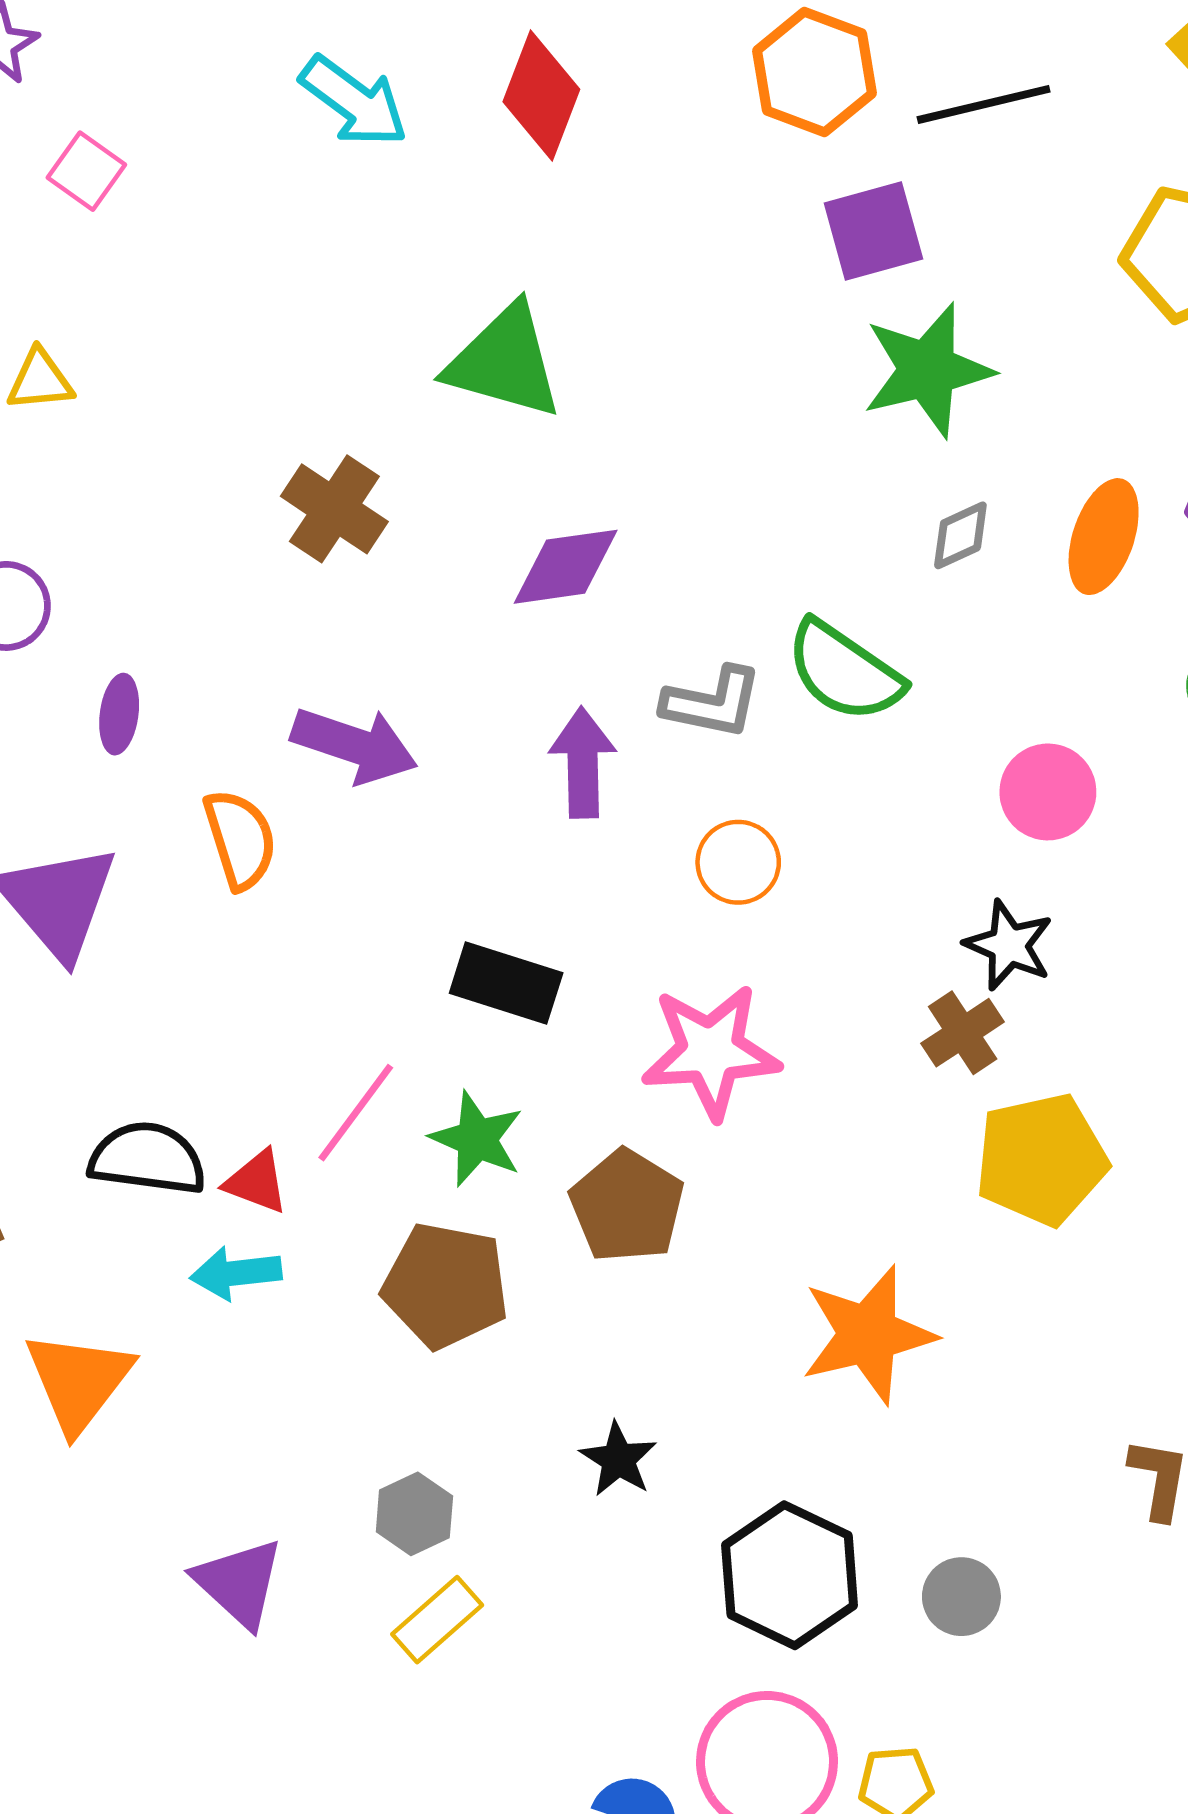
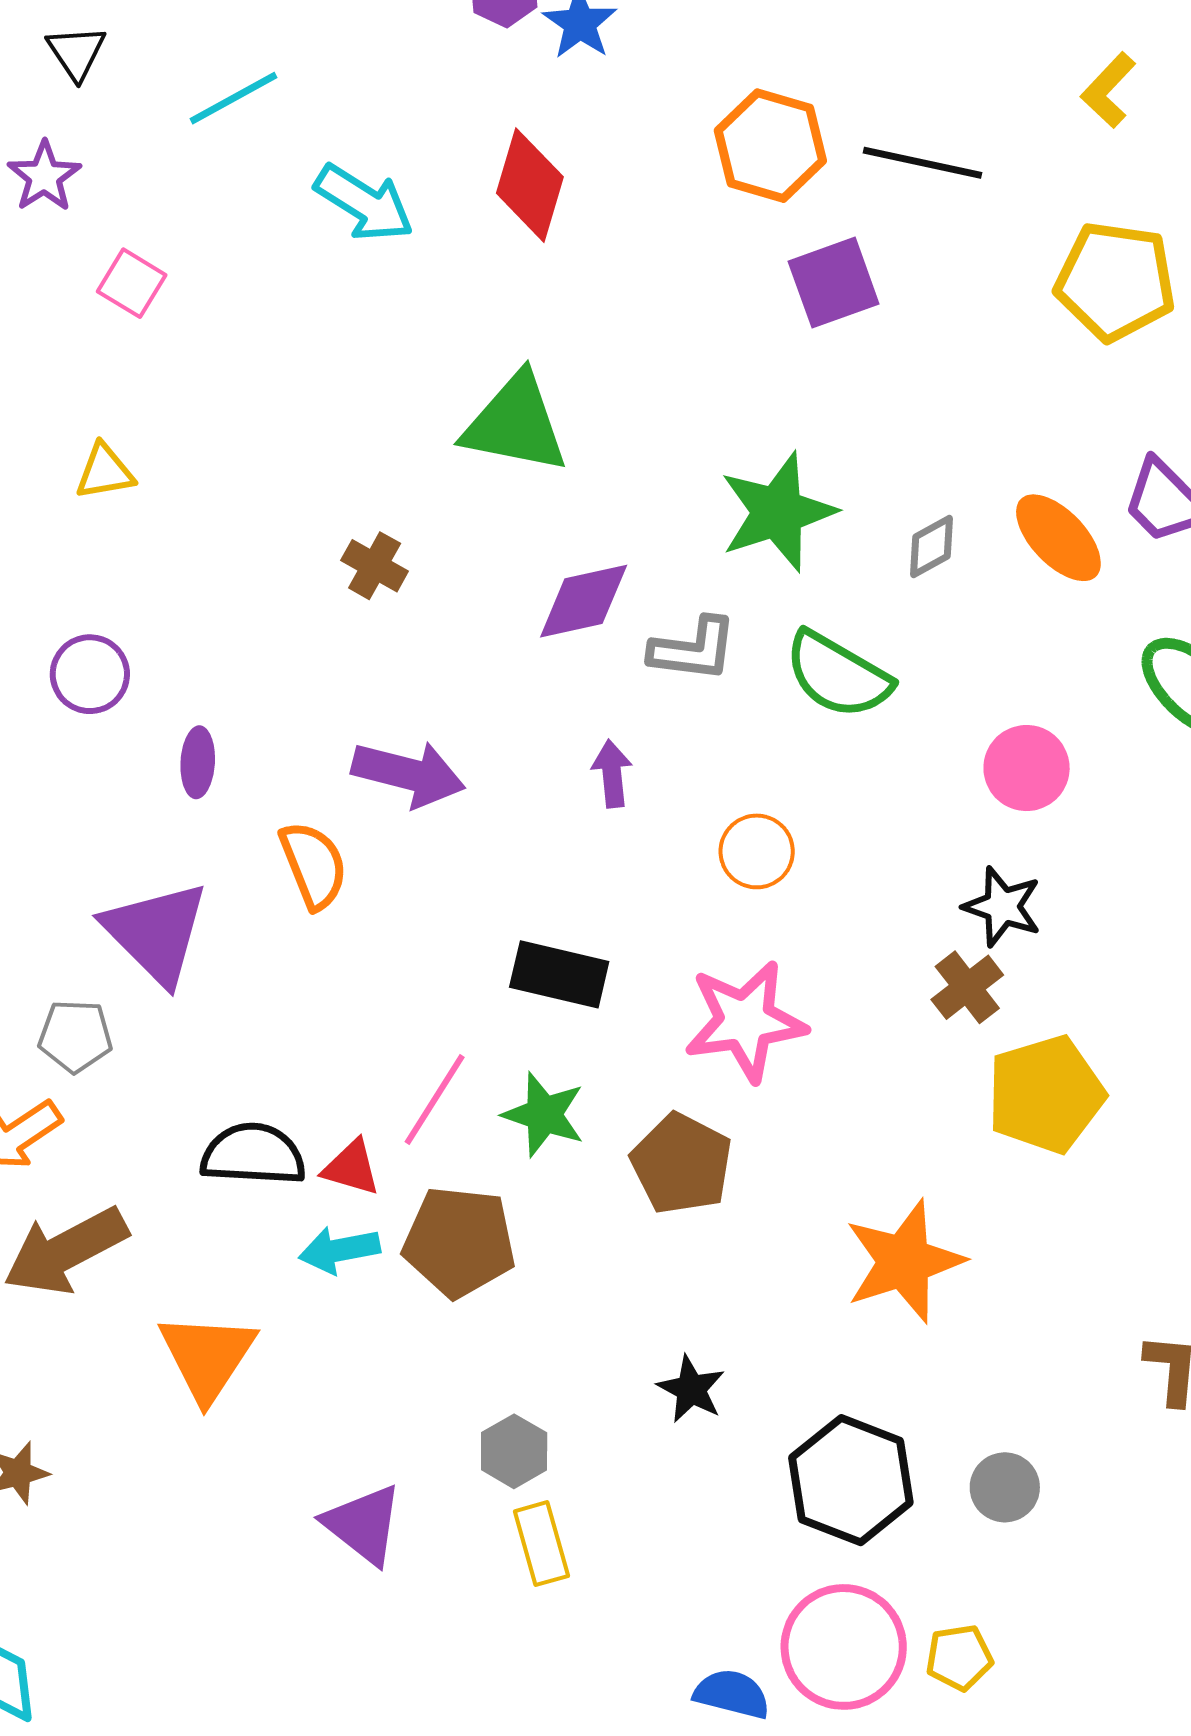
black line: (984, 104) -> (923, 163), turned 30
green star: (927, 370) -> (778, 512), moved
brown cross: (334, 509) -> (375, 566), size x0.7
orange ellipse: (1104, 537) -> (1058, 538), turned -58
gray L-shape: (712, 703) -> (693, 649), moved
purple arrow: (583, 763) -> (612, 774), size x0.7
brown pentagon: (446, 1285) -> (459, 1242), moved
yellow rectangle: (437, 1620) -> (541, 1544), turned -60

